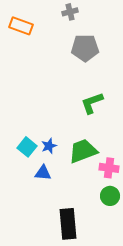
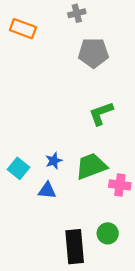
cyan square: (27, 147) -> (19, 168), moved
green circle: (110, 196) -> (108, 233), moved

